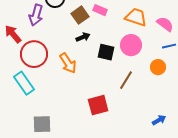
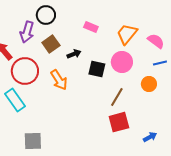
brown square: (80, 15) -> (51, 44), moved
orange trapezoid: (136, 17) -> (127, 34), turned -70
red square: (98, 105) -> (119, 122), moved

